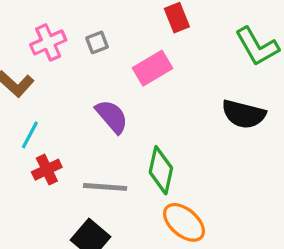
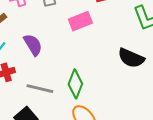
purple semicircle: (112, 116) -> (33, 45), moved

